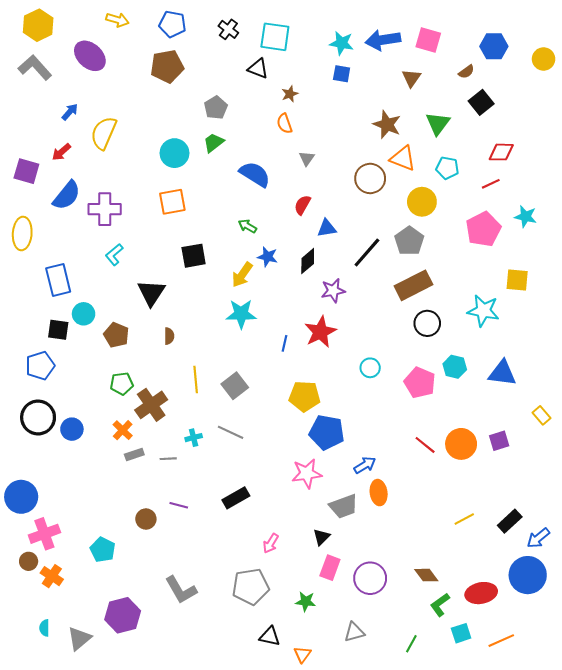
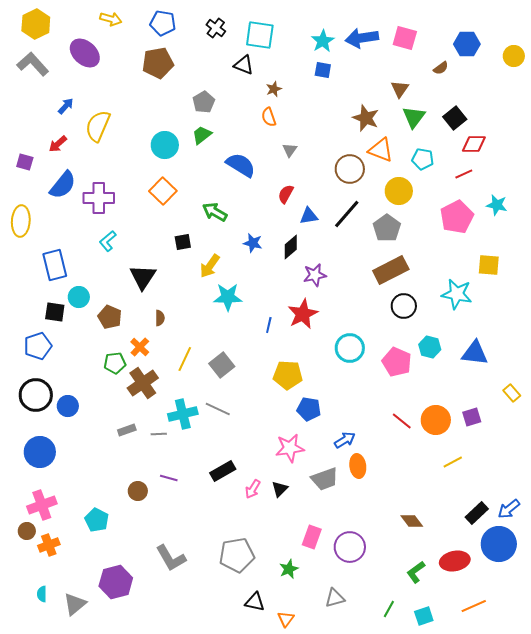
cyan star: (342, 43) -> (323, 41), turned 30
brown triangle: (411, 78) -> (400, 89), moved
black square: (481, 102) -> (455, 118), moved
purple square: (26, 171) -> (25, 162), size x0.7
orange square: (172, 202) -> (163, 191), turned -36
green arrow: (247, 226) -> (215, 212), moved, size x1.4
black line: (367, 253) -> (347, 214), moved
black square: (194, 256) -> (183, 242), size x0.7
yellow arrow: (242, 275) -> (210, 266), moved
cyan circle: (370, 368) -> (350, 348), size x1.5
yellow line: (196, 379) -> (185, 359), turned 30
orange cross: (123, 430) -> (140, 347), moved
blue pentagon: (327, 432) -> (309, 409), size x0.7
cyan cross: (194, 438) -> (183, 414), size x1.8
blue circle: (21, 497) -> (40, 452), moved
yellow line: (464, 519) -> (453, 462), moved
black rectangle: (510, 521) -> (477, 513), moved
black triangle: (321, 537) -> (280, 489), moved
pink arrow: (271, 543) -> (253, 489), moved
brown diamond: (426, 575) -> (412, 521), moved
orange cross: (52, 576) -> (49, 545), turned 35
green star: (306, 601) -> (289, 569), turned -30
cyan square: (461, 633) -> (424, 616), moved

